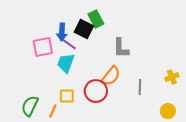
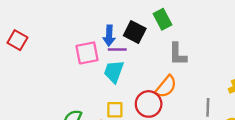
green rectangle: (96, 19) -> (163, 19), moved
purple line: (69, 44) -> (117, 49), turned -35
gray line: (140, 87) -> (208, 107), moved

